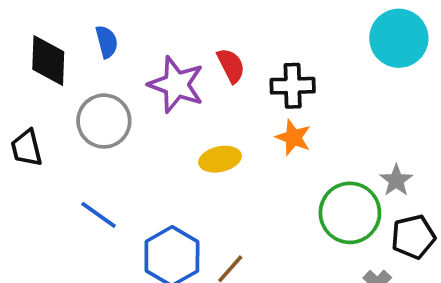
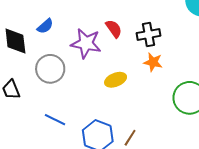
blue semicircle: (107, 42) -> (45, 26), turned 72

